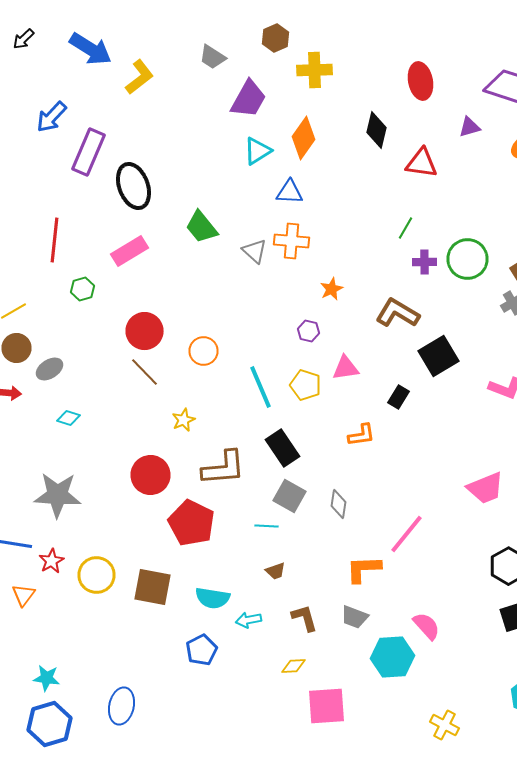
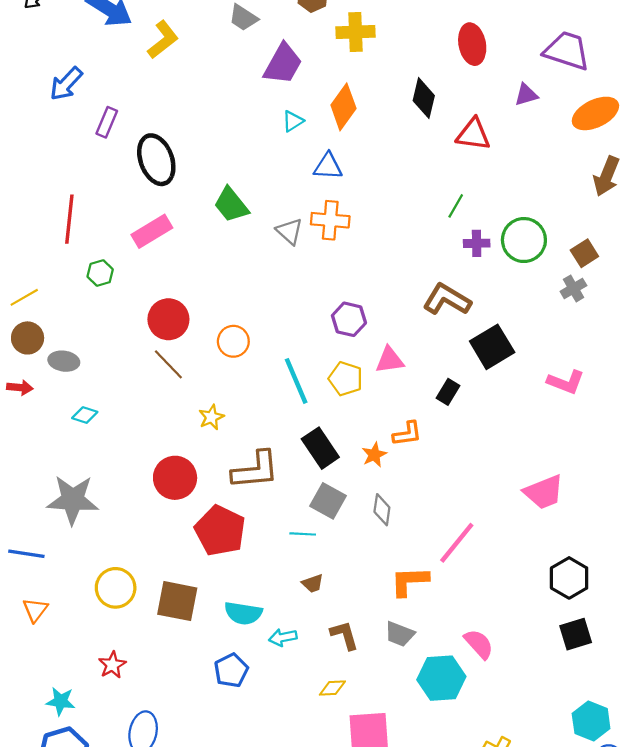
cyan triangle: (258, 151) -> (293, 121), size x0.7
purple rectangle: (88, 152) -> (107, 122), size x0.6
orange star: (332, 289) -> (374, 455), moved
purple hexagon: (308, 331) -> (349, 319), size x1.4
gray ellipse: (50, 369) -> (64, 361), turned 40
red star: (52, 561) -> (112, 665), moved

